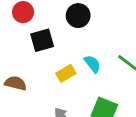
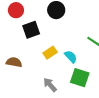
cyan semicircle: (92, 64) -> (71, 57), moved

